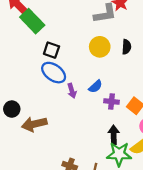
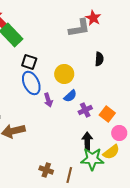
yellow circle: (100, 47) -> (64, 74), moved
blue ellipse: (54, 73) -> (31, 83), turned 30
purple cross: (112, 102) -> (85, 110), turned -32

